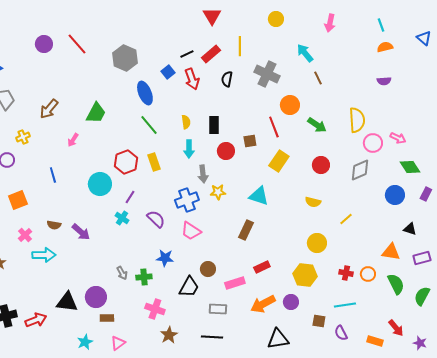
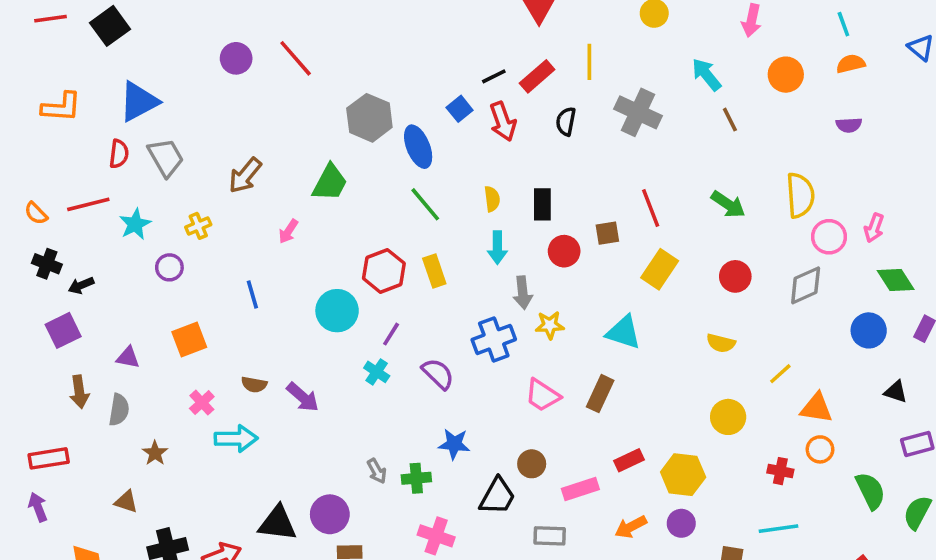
gray hexagon: (125, 58) -> (369, 118), moved
orange circle: (290, 105) -> (786, 75), moved
pink arrow: (398, 138) -> (874, 228), turned 84
pink trapezoid: (191, 231) -> (542, 395), moved
orange triangle: (391, 252) -> (816, 408), moved
orange circle: (368, 274) -> (820, 449), moved
yellow hexagon: (305, 275) -> (683, 475), moved
orange arrow: (263, 304) -> (631, 527), size x0.7

